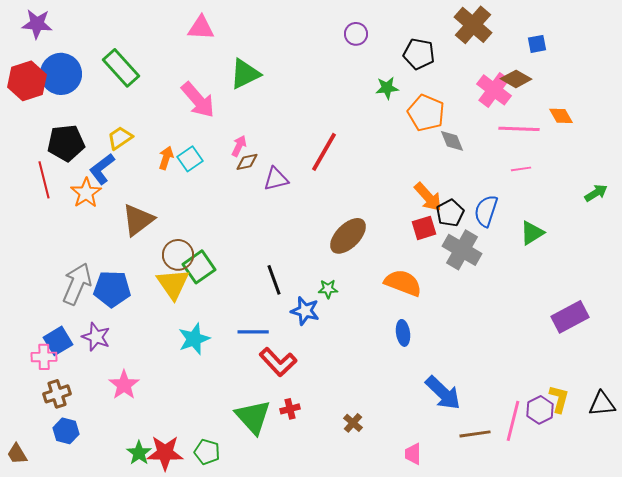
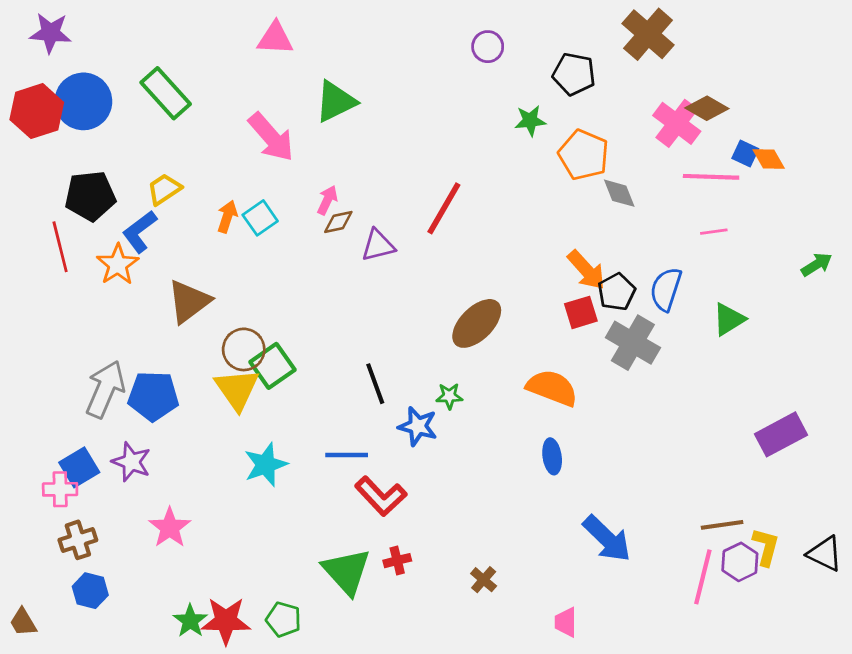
blue square: (537, 44) -> (745, 153), moved, turned 36
black triangle: (602, 404) -> (825, 554), turned 32
brown line: (475, 434) -> (722, 525), moved

